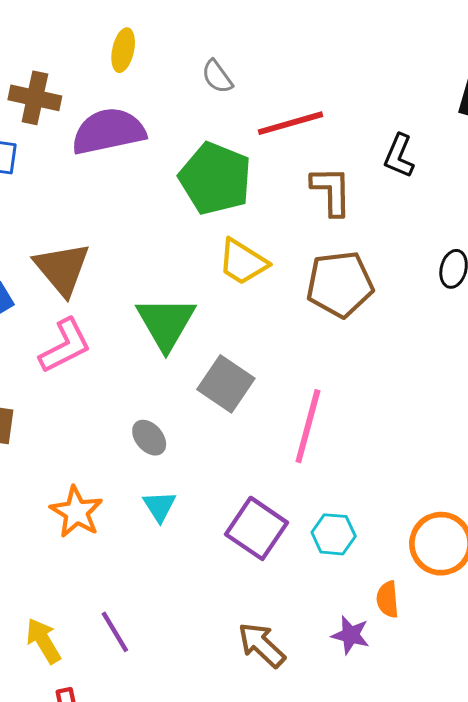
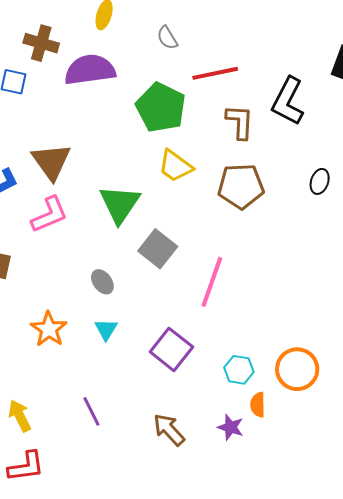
black L-shape: (399, 156) -> (288, 101), size x1.6
cyan hexagon: (334, 534) -> (239, 370), moved
purple line: (115, 632) -> (91, 411), moved

